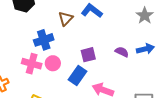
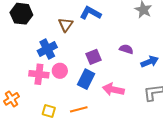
blue arrow: (145, 49) -> (150, 62), moved

